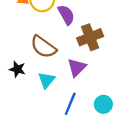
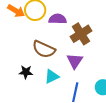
purple semicircle: (66, 15) -> (58, 19), turned -48
cyan triangle: (46, 80) -> (52, 76), turned 35

